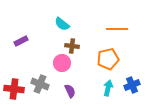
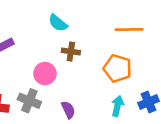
orange pentagon: (108, 59) -> (117, 68), turned 30
pink circle: (62, 63) -> (45, 74), moved

